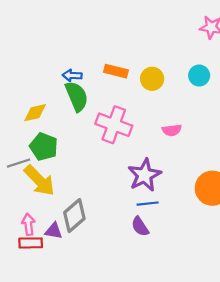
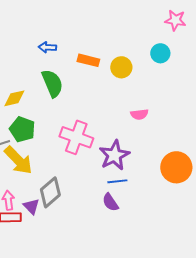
blue arrow: (72, 76) -> (47, 47), moved
cyan circle: (199, 76) -> (160, 53), moved
pink cross: (114, 125) -> (76, 137), moved
purple triangle: (54, 231) -> (31, 206), turned 36

